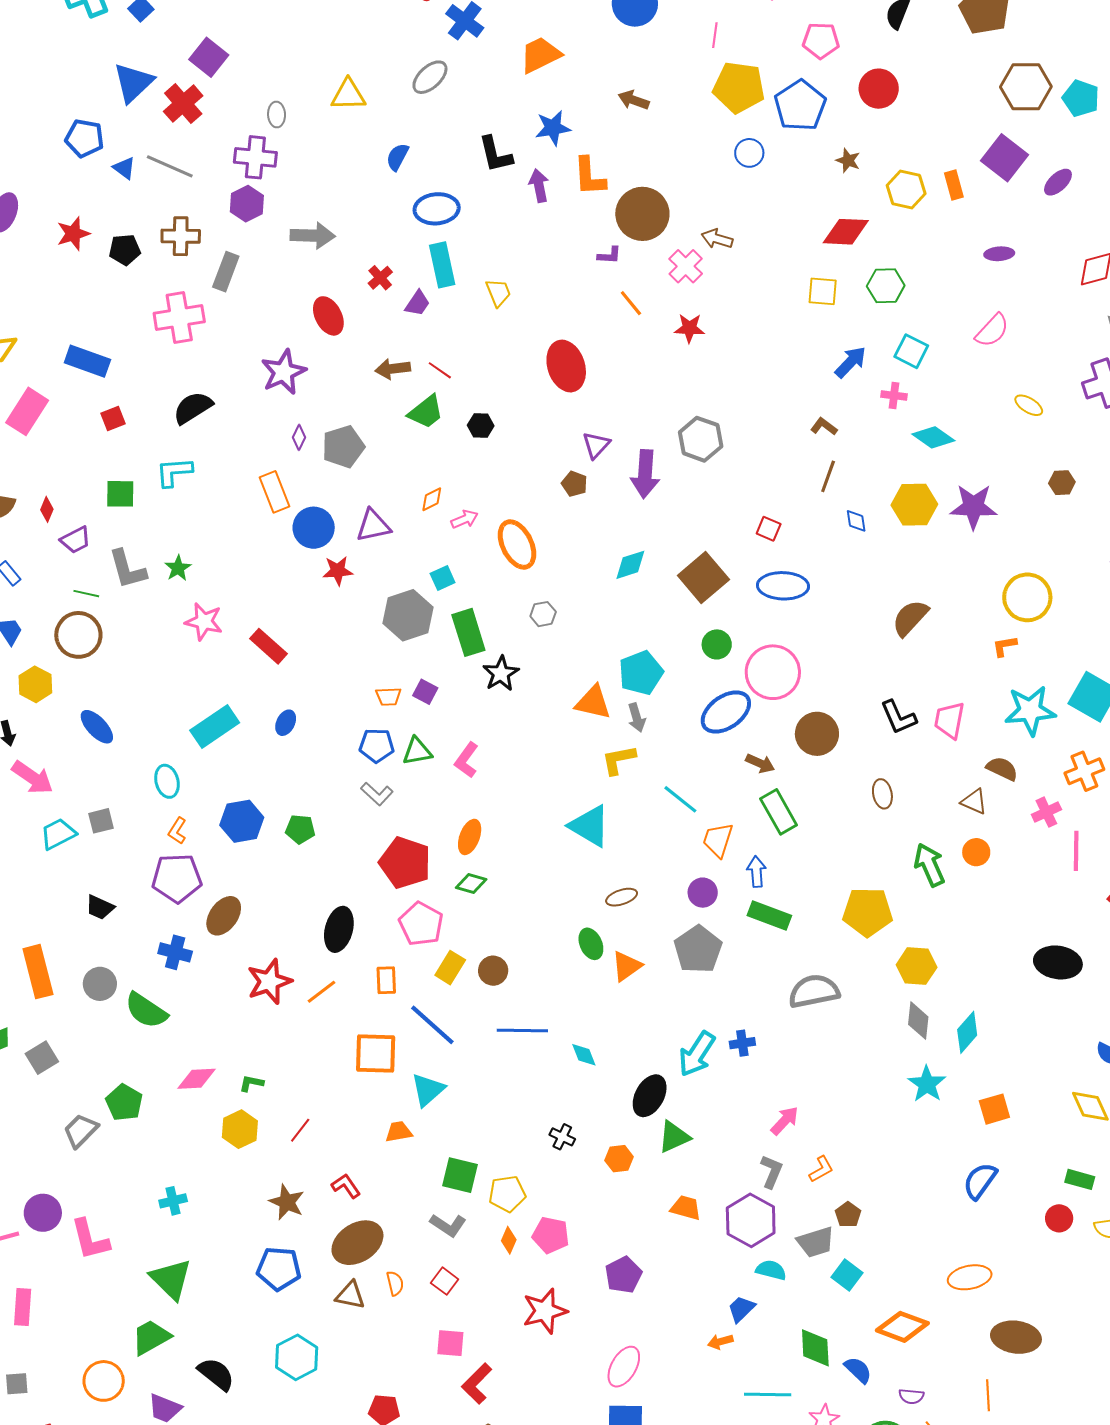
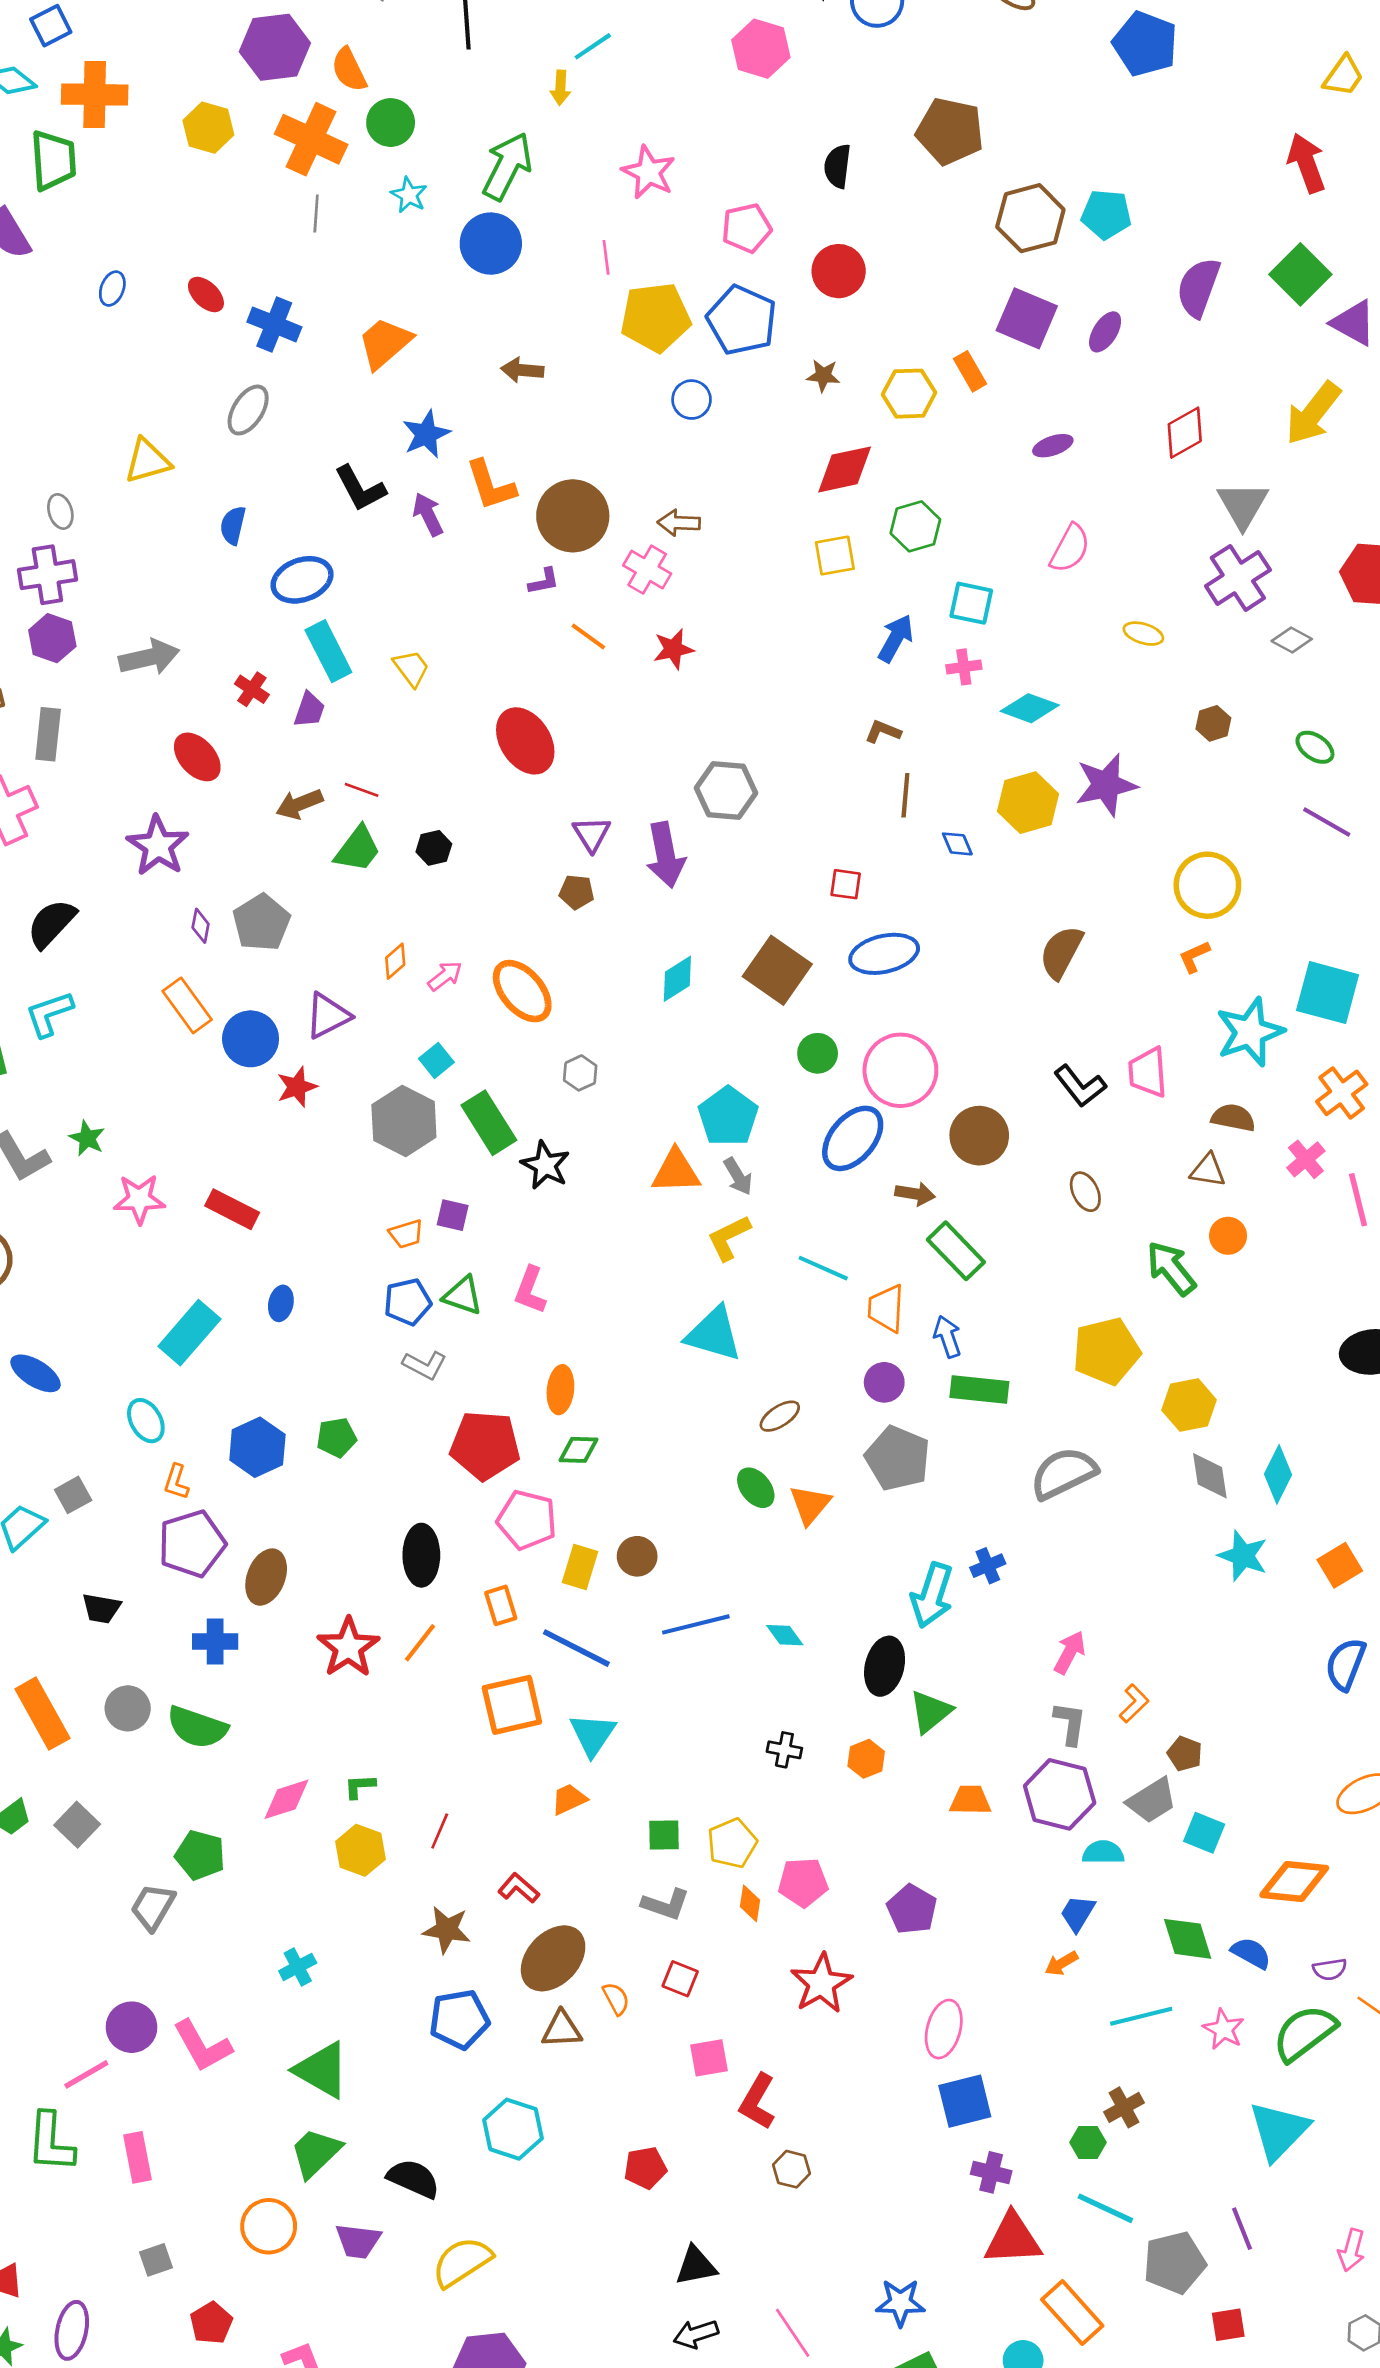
green triangle: (417, 751) -> (463, 1296), turned 44
green square: (460, 1175) -> (664, 1835), size x0.7

